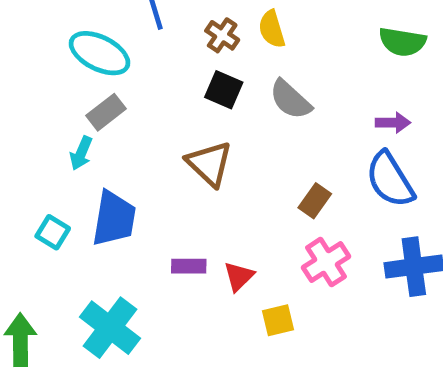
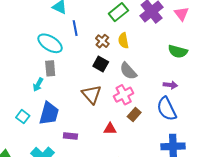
gray rectangle: (106, 112) -> (50, 68), turned -63
pink cross: (326, 262) -> (124, 95), moved
purple rectangle: (189, 266) -> (70, 136), moved
red triangle: (239, 276) -> (110, 129), moved, turned 40

